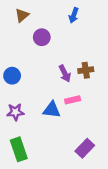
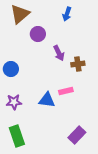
brown triangle: (22, 15) -> (20, 14), size x1.5
purple arrow: (65, 74) -> (59, 53), moved

